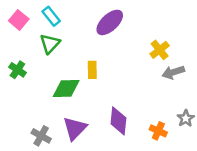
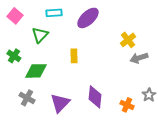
cyan rectangle: (51, 16) -> (54, 13), moved, turned -56
green diamond: (66, 89) -> (36, 71), moved
gray cross: (41, 136) -> (27, 98), moved

